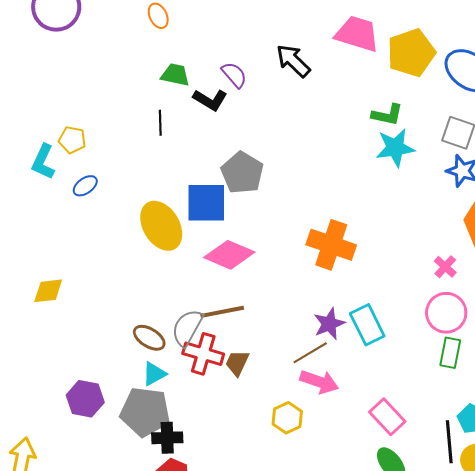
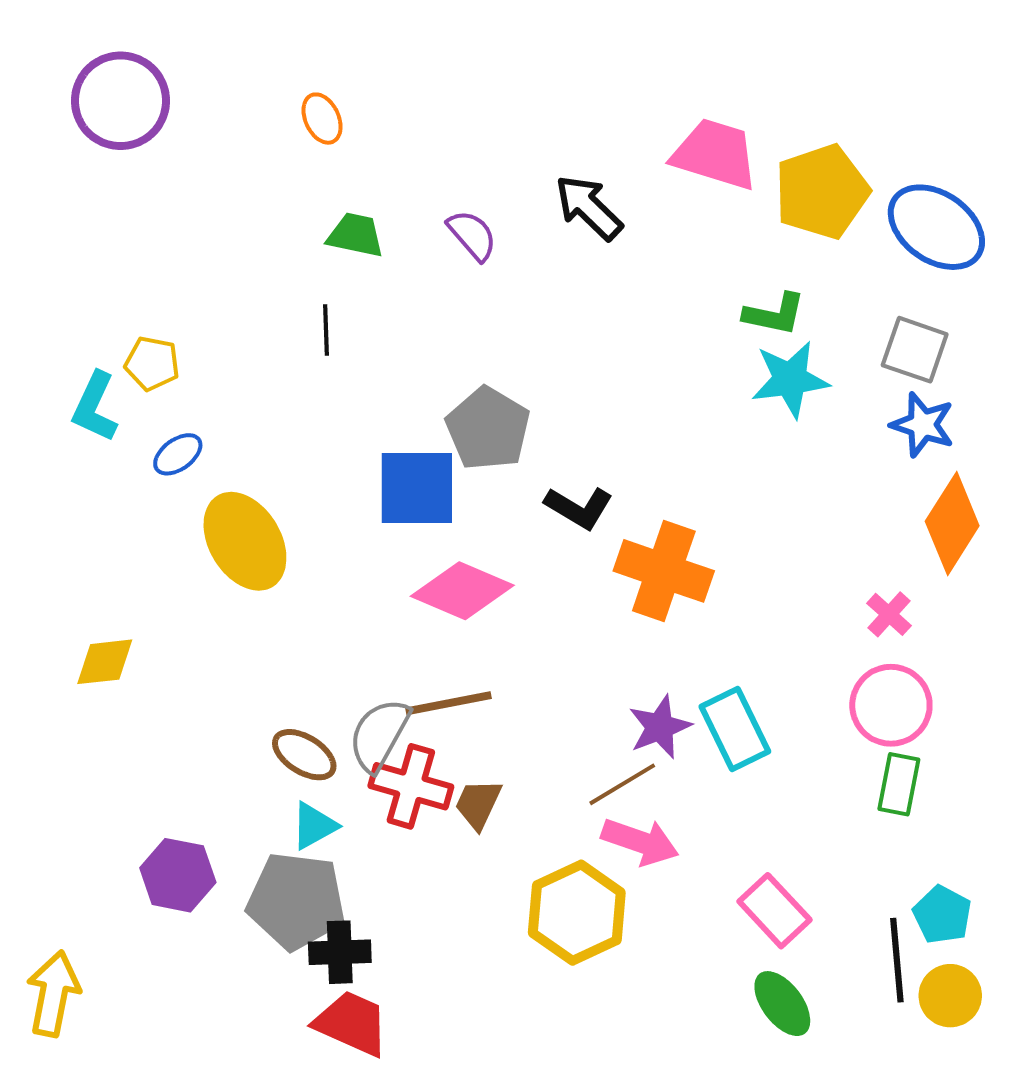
black L-shape: (210, 100) -> (579, 508), moved
yellow ellipse: (161, 226) -> (245, 541), moved
yellow hexagon: (287, 418) -> (577, 913), size x1.6

